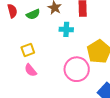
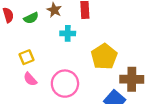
pink circle: (77, 69) -> (65, 84), moved

